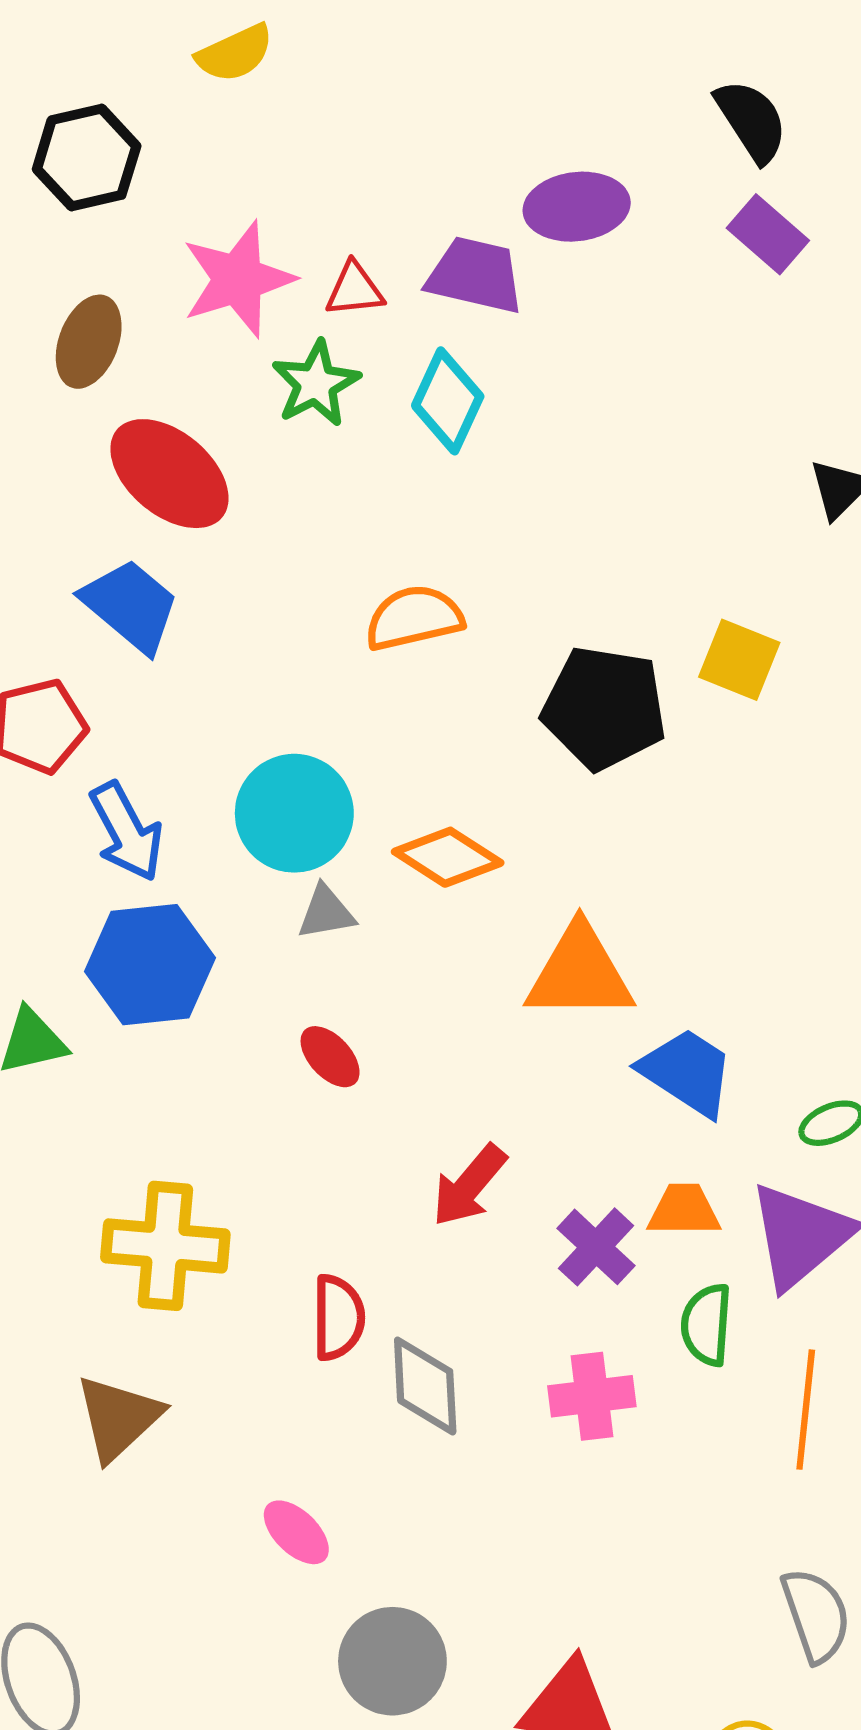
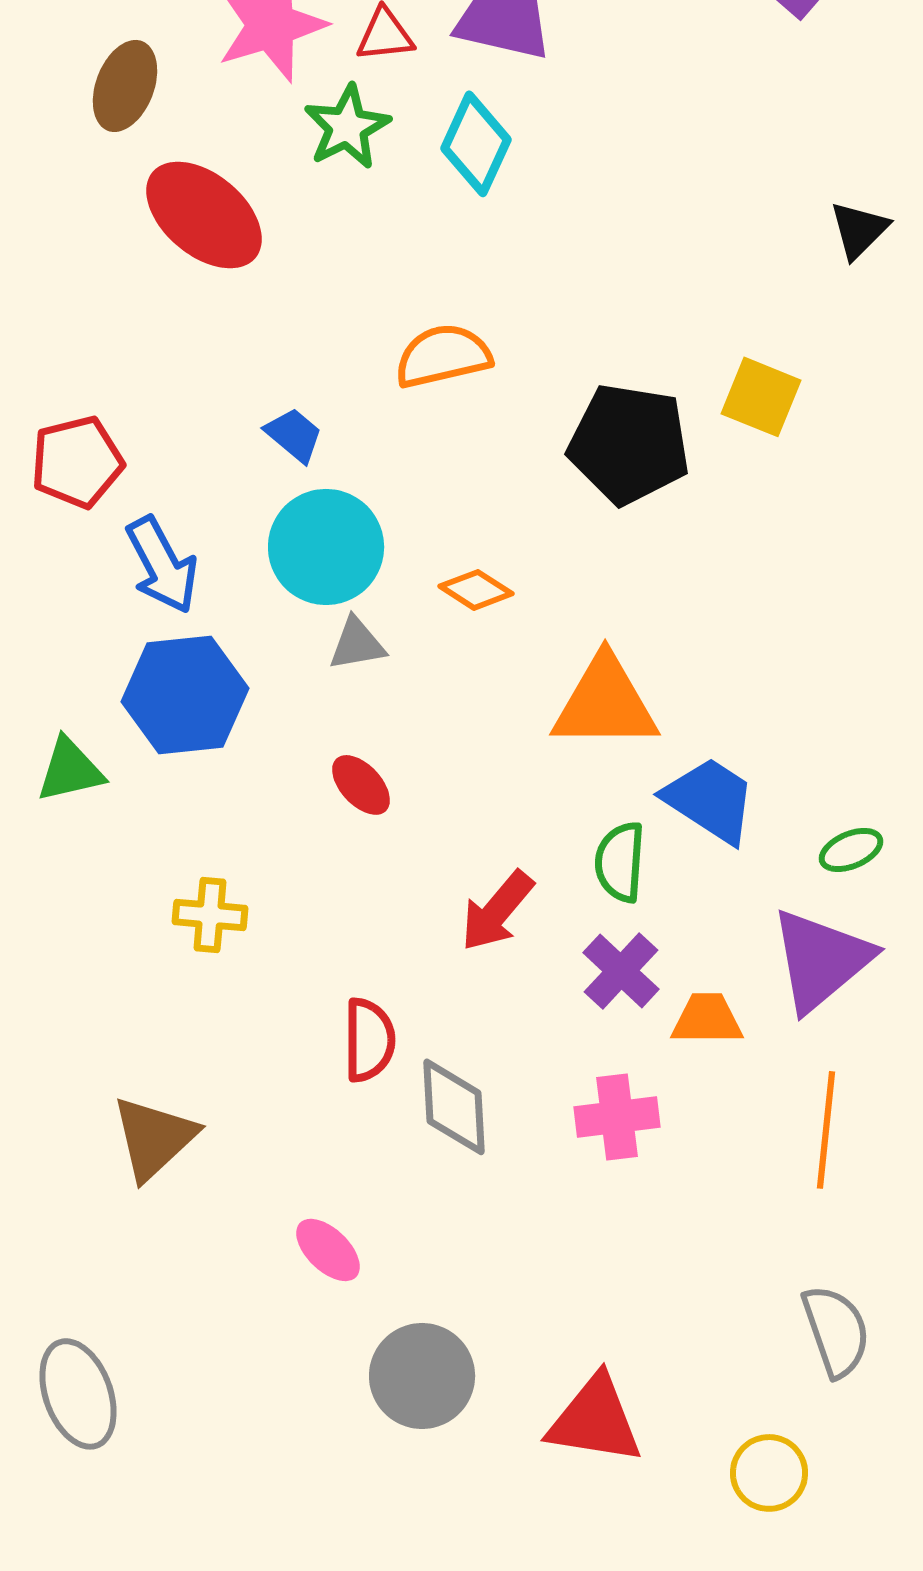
blue trapezoid: (131, 606) -> (294, 435), moved, size x0.6
orange diamond: (448, 857) -> (476, 590), size x0.7
orange trapezoid: (684, 1210) -> (707, 1019), moved
yellow cross: (165, 1246) -> (210, 915), moved, size x0.6
green semicircle: (706, 1325) -> (620, 862), moved

